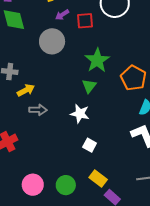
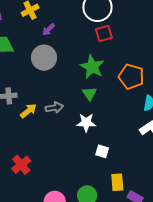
red square: (85, 21) -> (104, 33), moved
gray arrow: (38, 110) -> (54, 108), moved
yellow rectangle: (98, 179) -> (117, 182), turned 60

